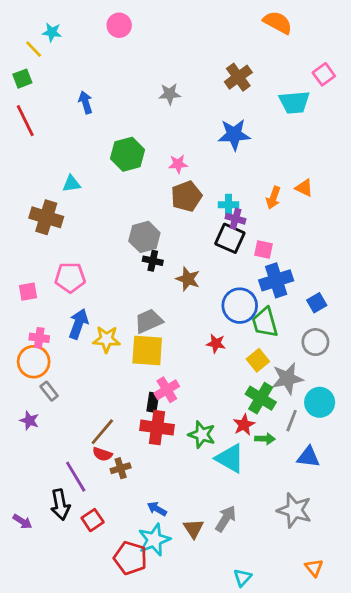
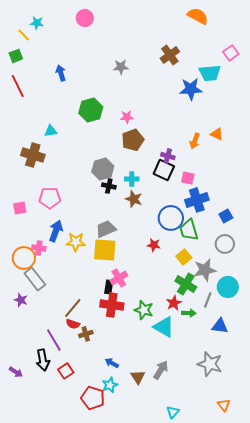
blue star: (234, 135) -> (191, 89), moved
cyan cross: (228, 205) -> (132, 179), moved
pink cross: (39, 338) -> (39, 248), moved
gray rectangle: (49, 391) -> (35, 279), size x1.6
cyan star: (154, 540) -> (110, 385), size x0.7

